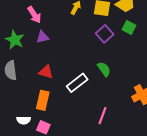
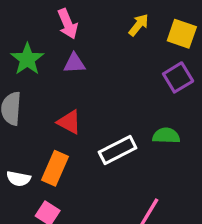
green semicircle: (104, 69) -> (166, 136), turned -63
white semicircle: (24, 120) -> (19, 179), moved

